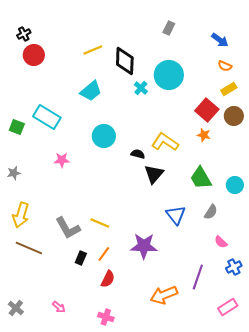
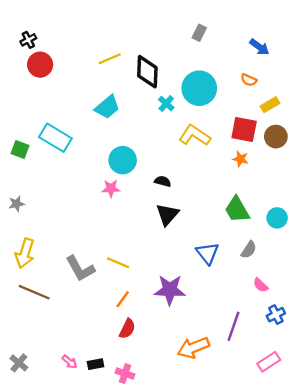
orange semicircle: (225, 66) -> (249, 80), moved
red square: (207, 110) -> (244, 129), turned -30
yellow L-shape: (165, 142) -> (195, 135), moved
pink star: (62, 160) -> (111, 188), moved
black triangle: (154, 174) -> (167, 214), moved
black rectangle: (81, 258) -> (96, 364), moved, turned 56

